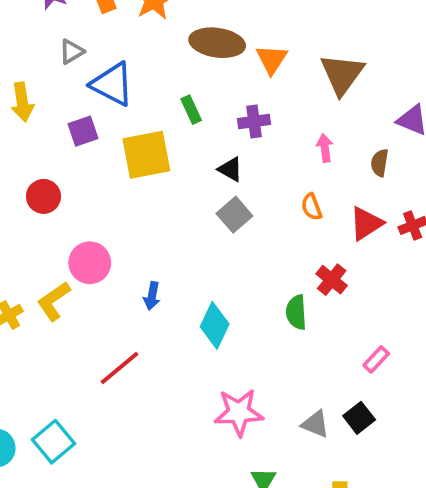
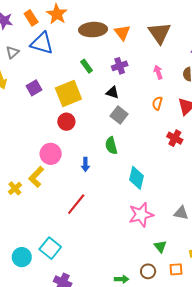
gray triangle: (72, 52) -> (12, 52), moved
blue triangle: (112, 84) -> (42, 43), moved
red circle: (43, 196) -> (66, 122), moved
orange semicircle: (312, 207) -> (157, 103), turned 48
green semicircle: (296, 312) -> (111, 146), moved
cyan diamond: (215, 325) -> (136, 178), moved

